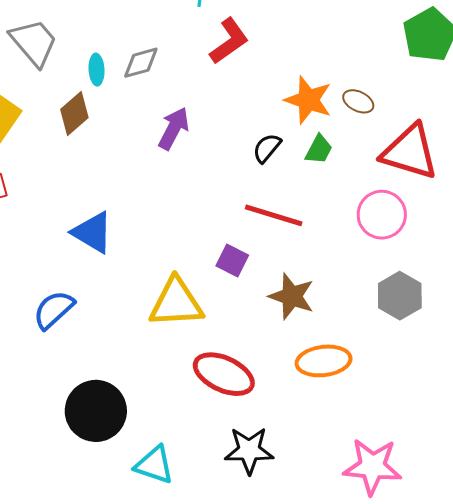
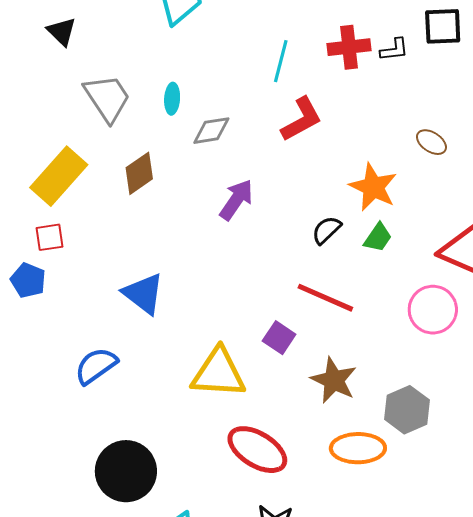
cyan ellipse: (97, 70) -> (172, 99), moved
brown ellipse: (358, 101) -> (431, 142), moved
gray hexagon: (400, 296) -> (407, 410), moved

